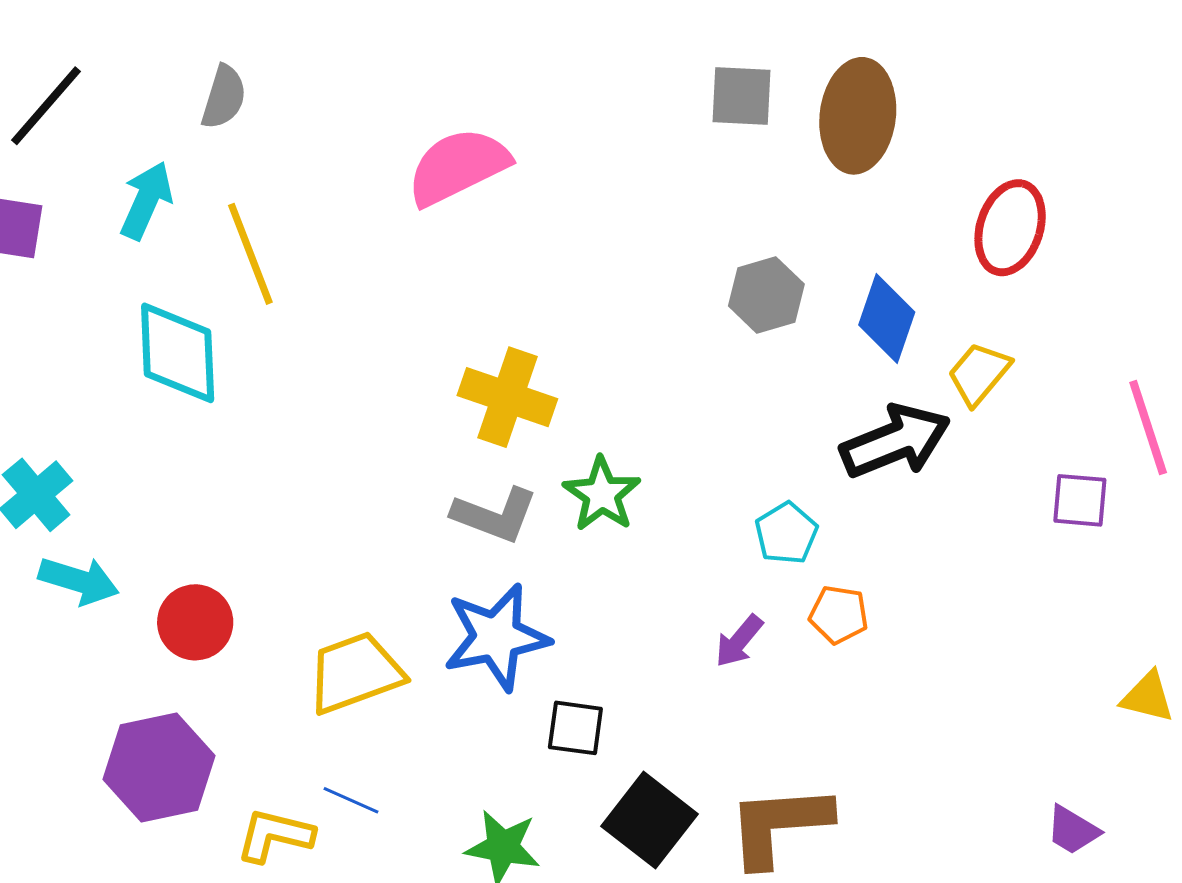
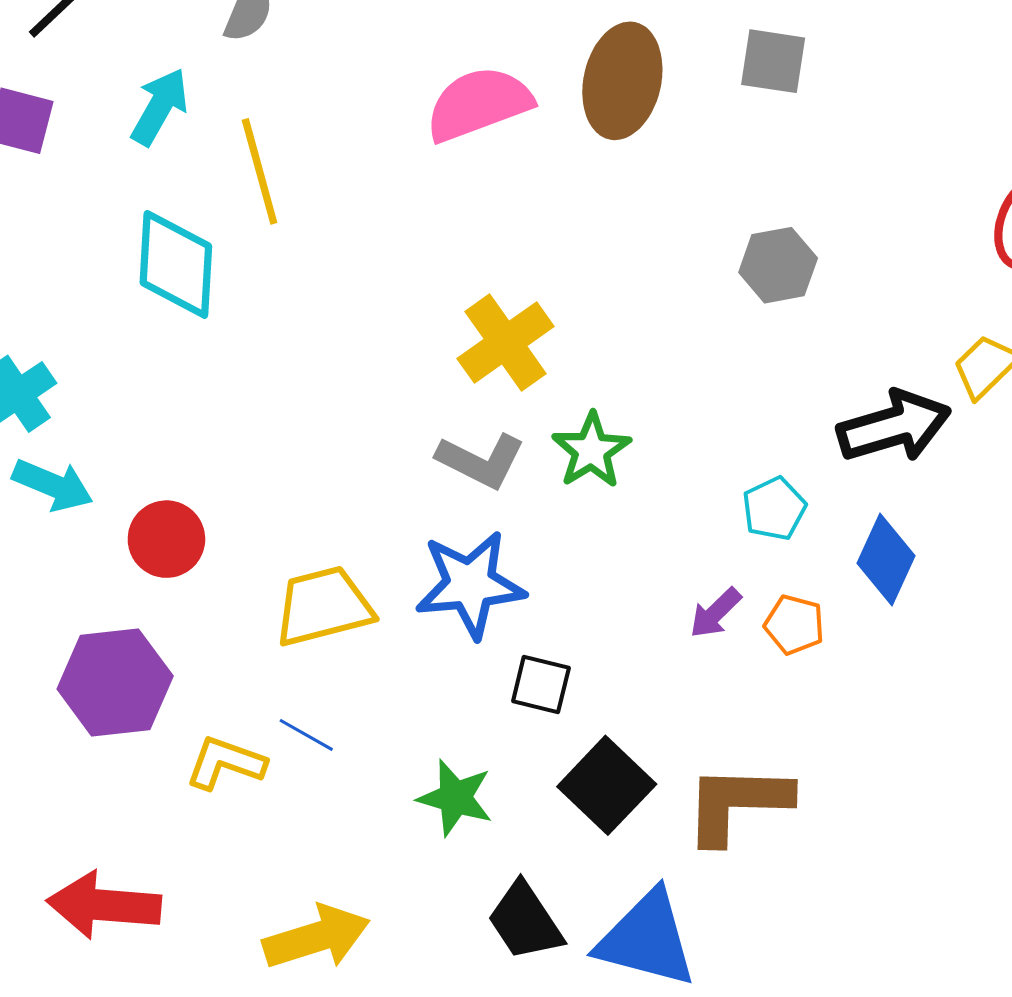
brown ellipse: (858, 116) -> (622, 81), moved
blue diamond: (887, 319) -> (886, 560), moved
yellow cross: (507, 397) -> (506, 343), turned 30
orange pentagon: (839, 615) -> (794, 625), moved

